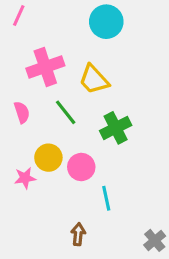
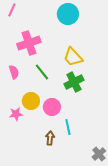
yellow trapezoid: (94, 79) -> (73, 57), moved
brown arrow: (78, 234) -> (50, 138), moved

